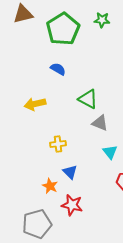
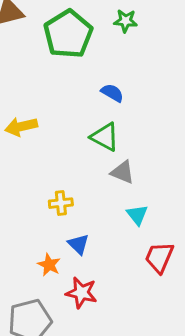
blue semicircle: (58, 69) -> (112, 93), moved
yellow arrow: (35, 104) -> (21, 127), moved

